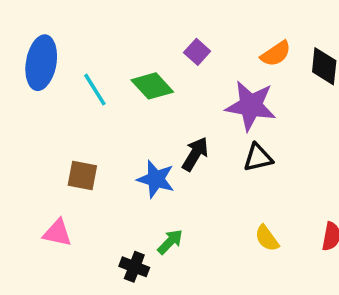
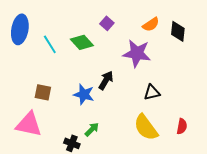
black triangle: (258, 158) -> (152, 92), moved
pink triangle: (57, 233) -> (29, 124), size x1.6
yellow semicircle: (267, 238) -> (146, 127), size x1.8

